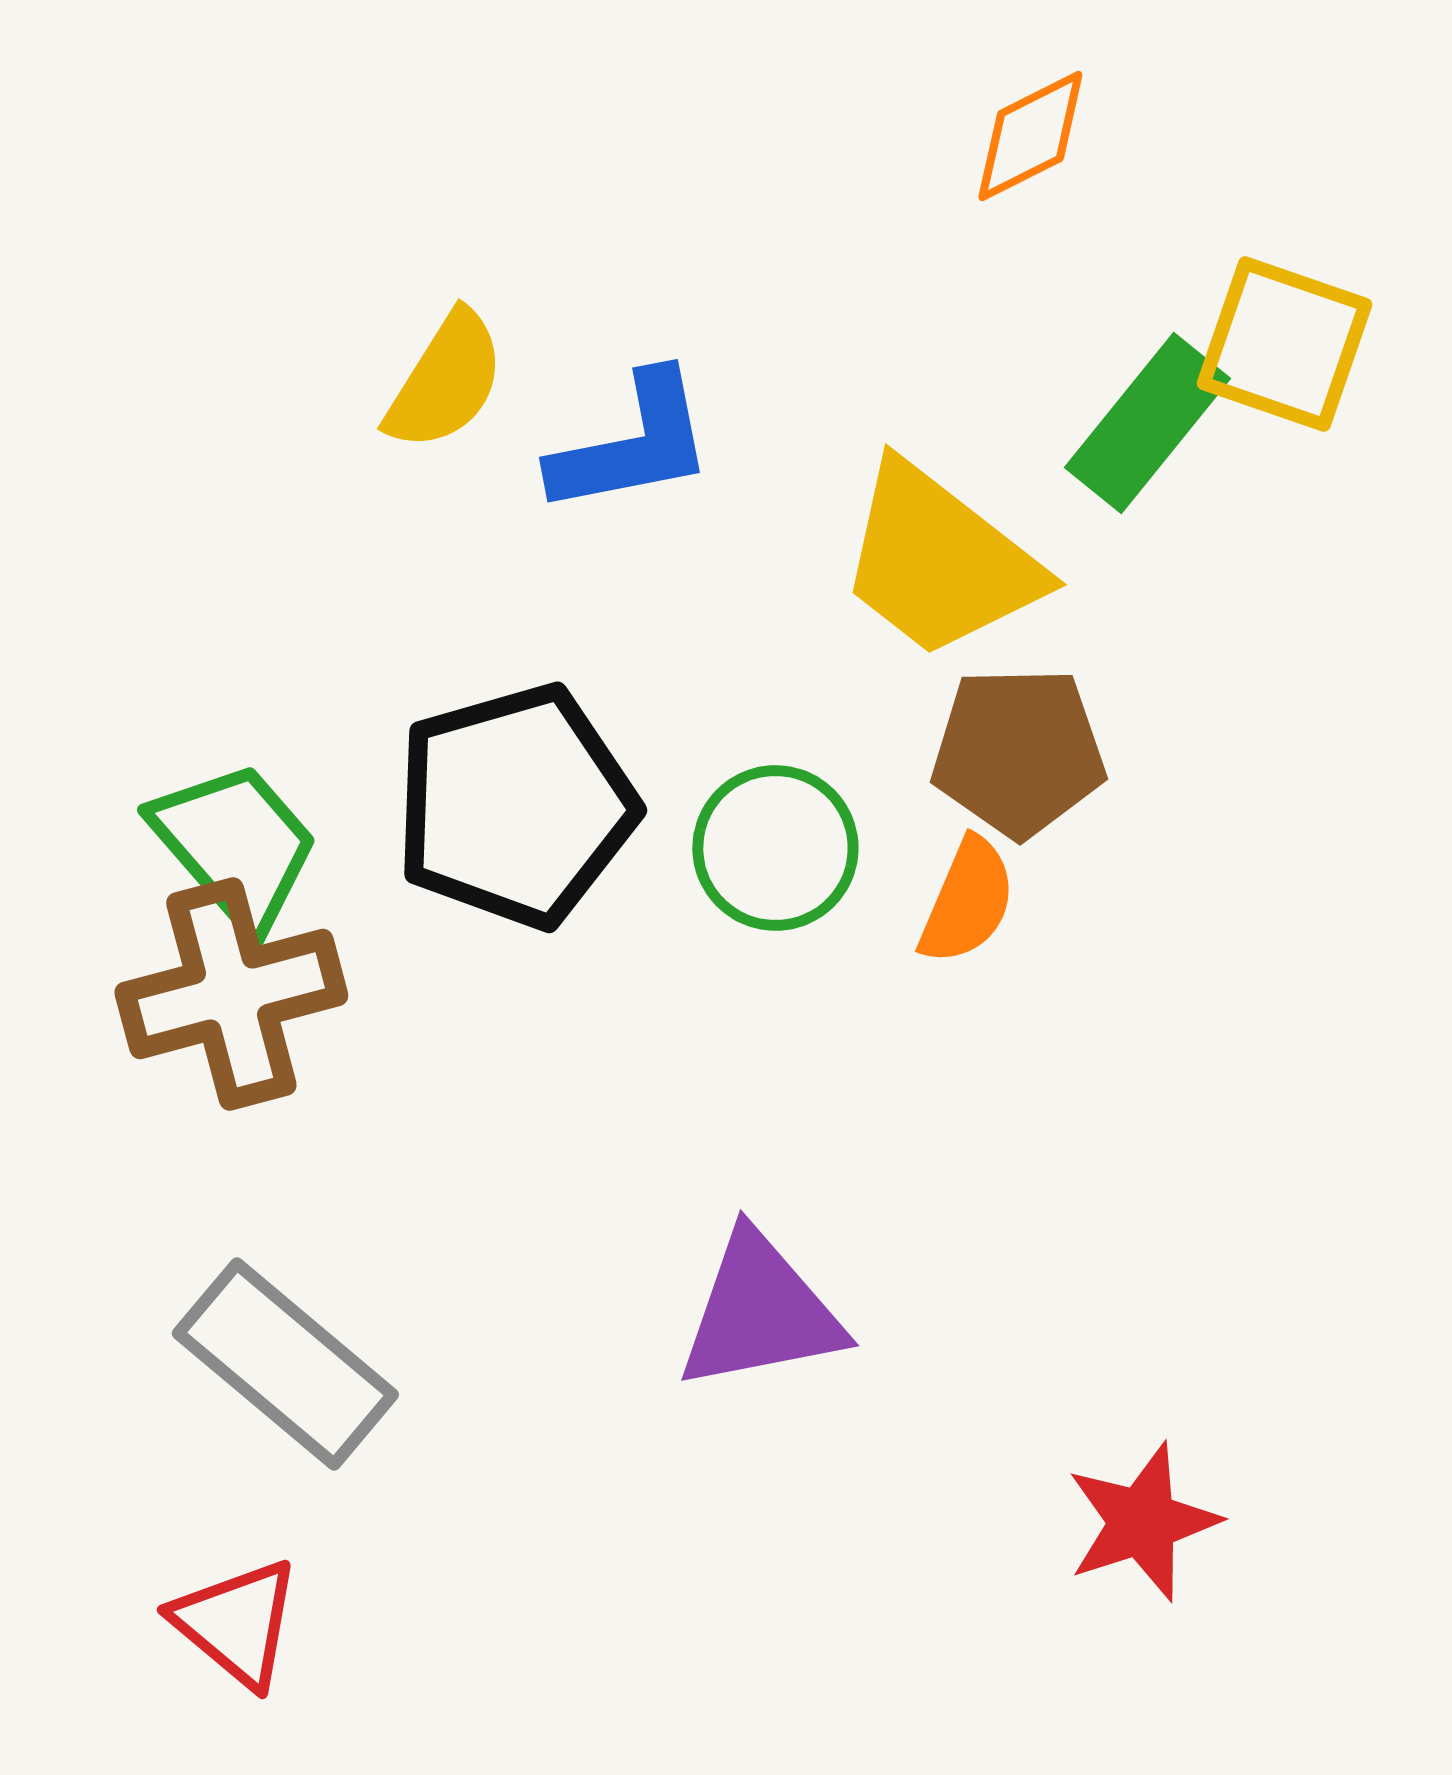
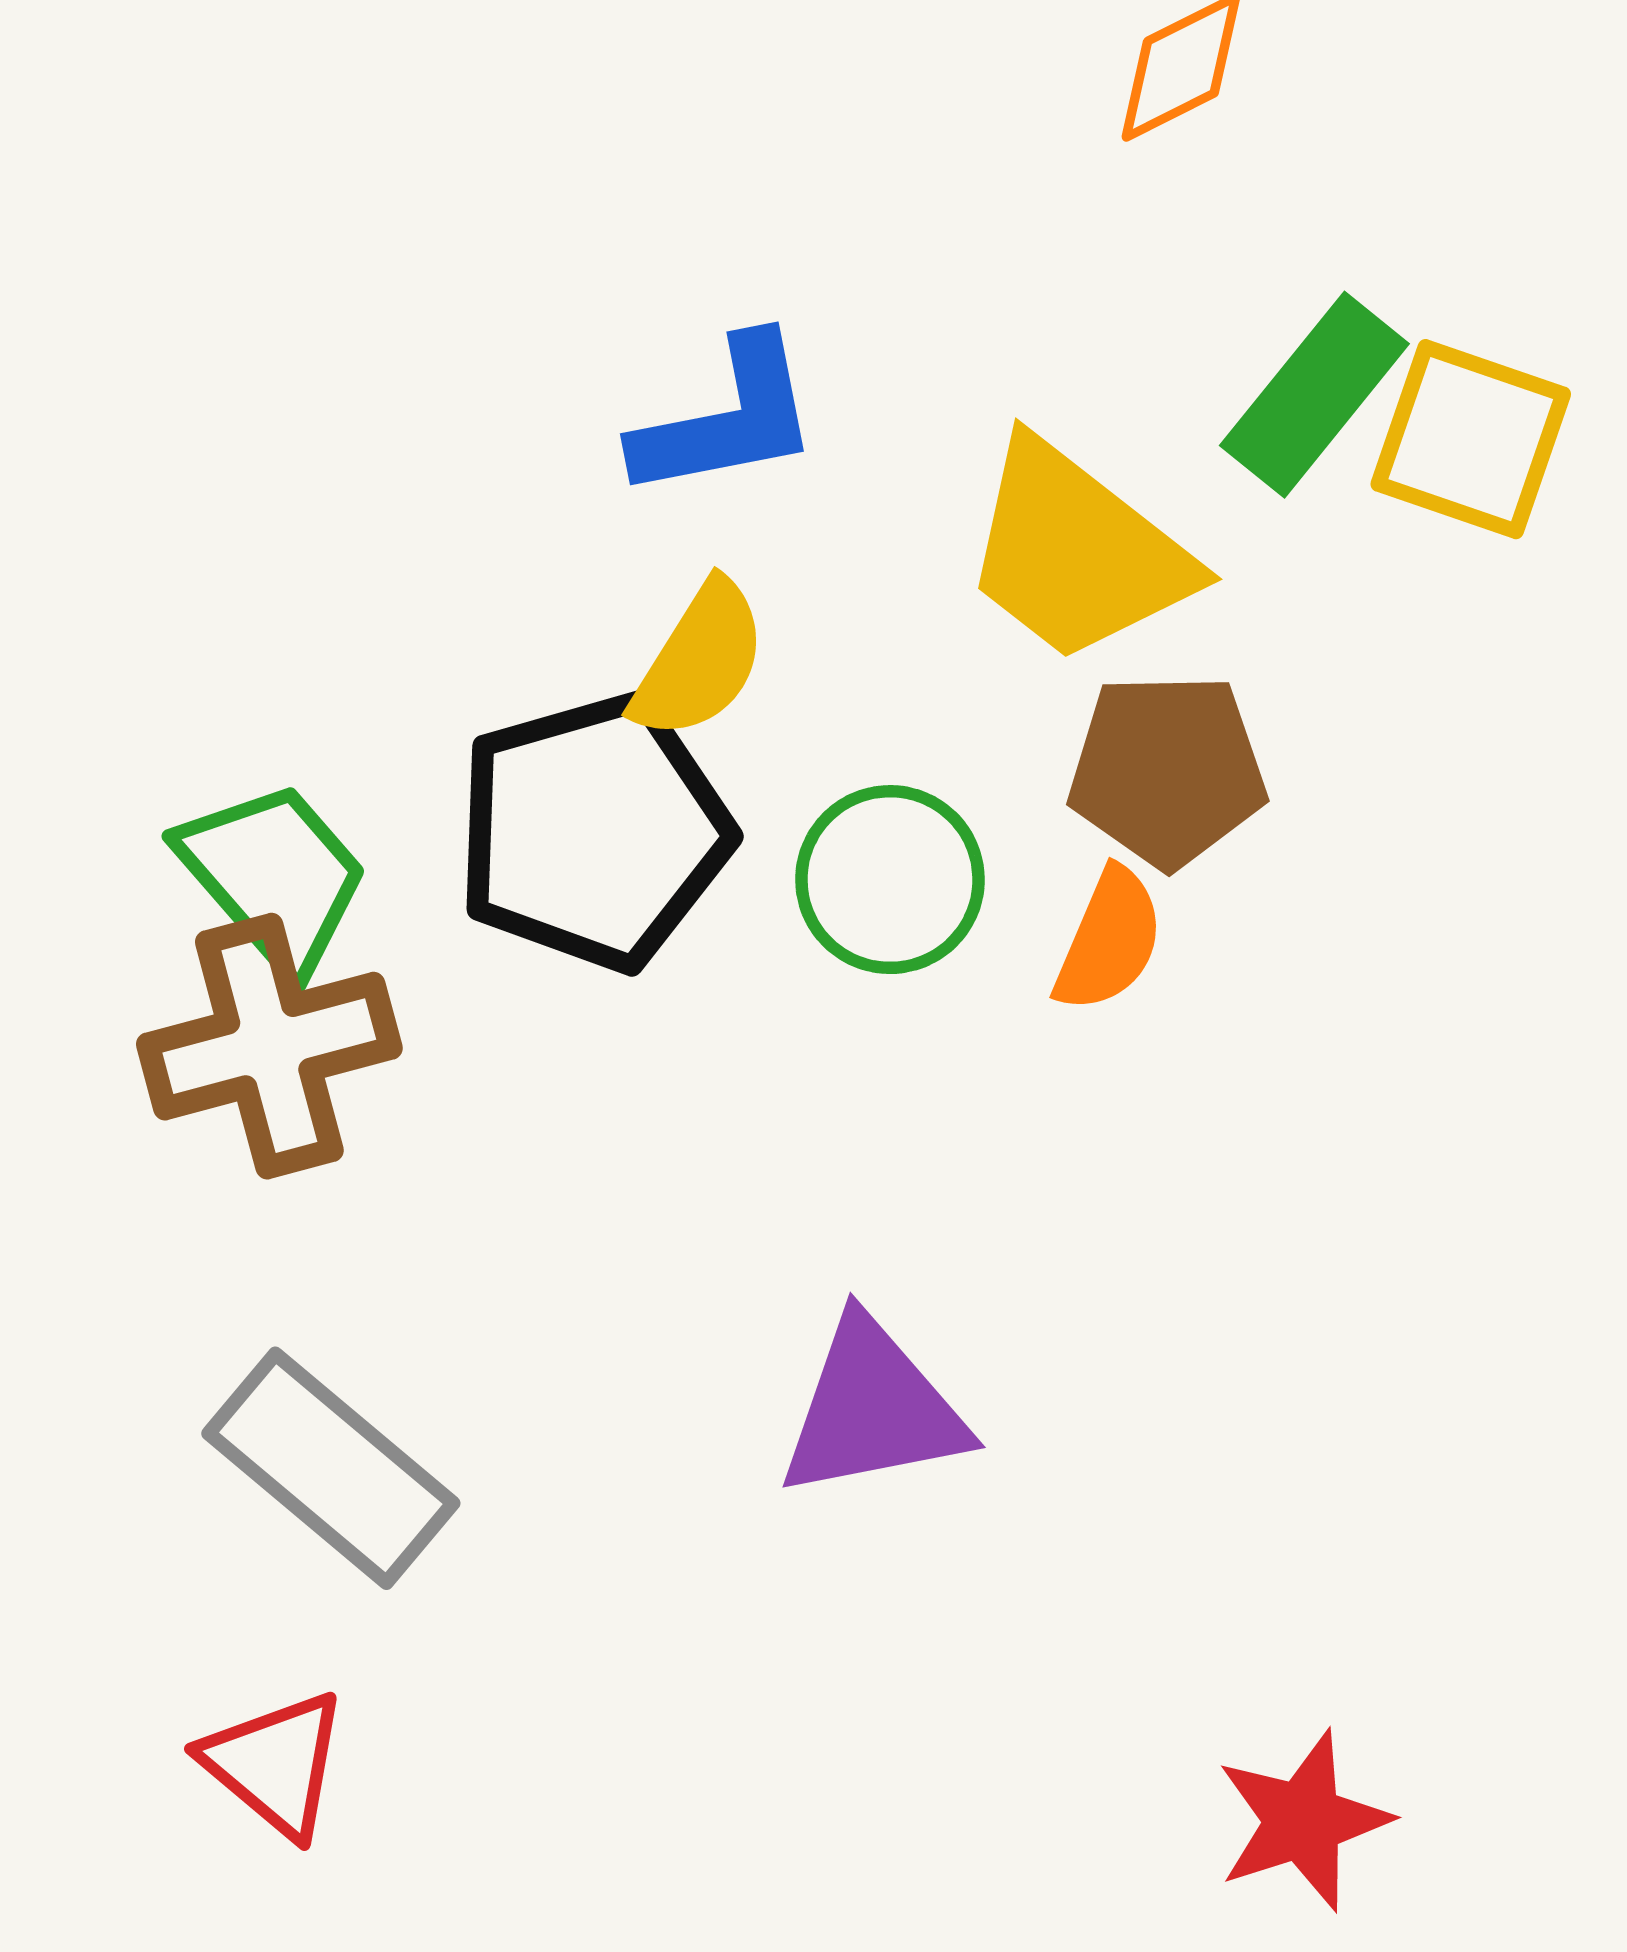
yellow square: (1284, 344) -> (1471, 439), moved
yellow semicircle: (445, 381) -> (699, 660), moved
red star: (1142, 1522) -> (1303, 1821), moved

